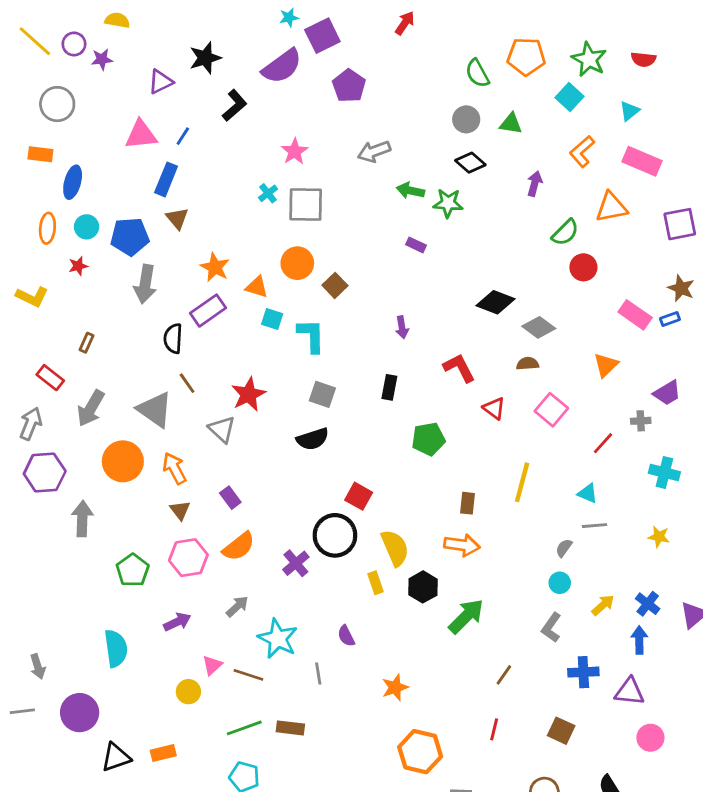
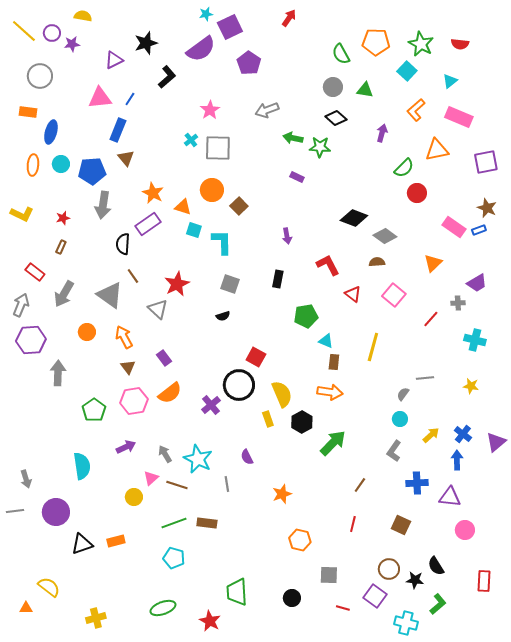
red star: (78, 266) -> (63, 218), moved
black semicircle: (313, 439) -> (223, 316), size x0.6
orange circle: (123, 461) -> (87, 332), size x0.6
cyan triangle: (588, 493) -> (326, 341), moved
gray arrow: (237, 607) -> (165, 454), moved, turned -78
orange hexagon: (420, 752) -> (300, 540), size x0.7

